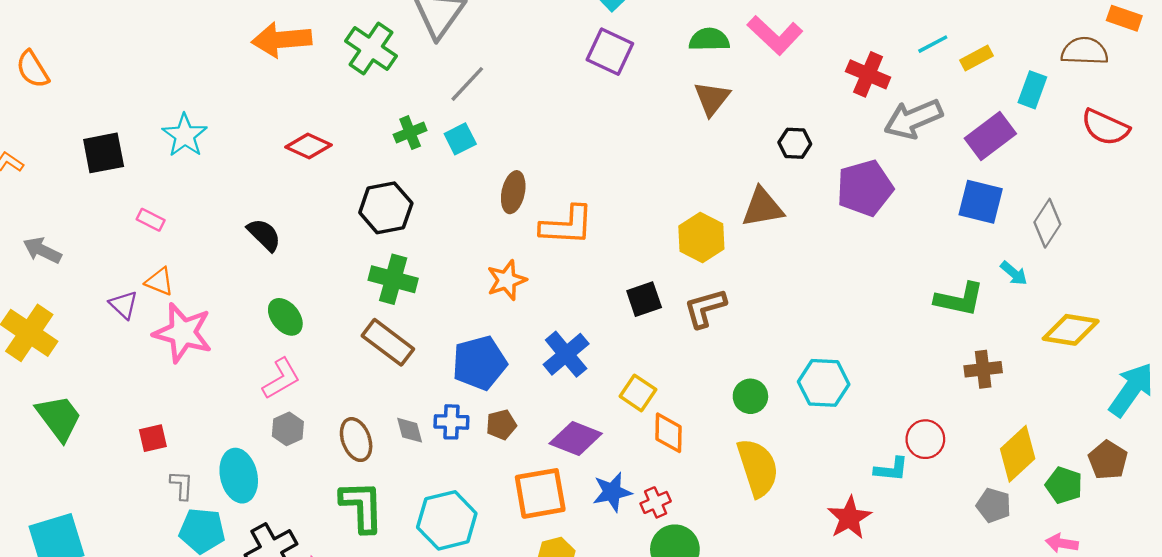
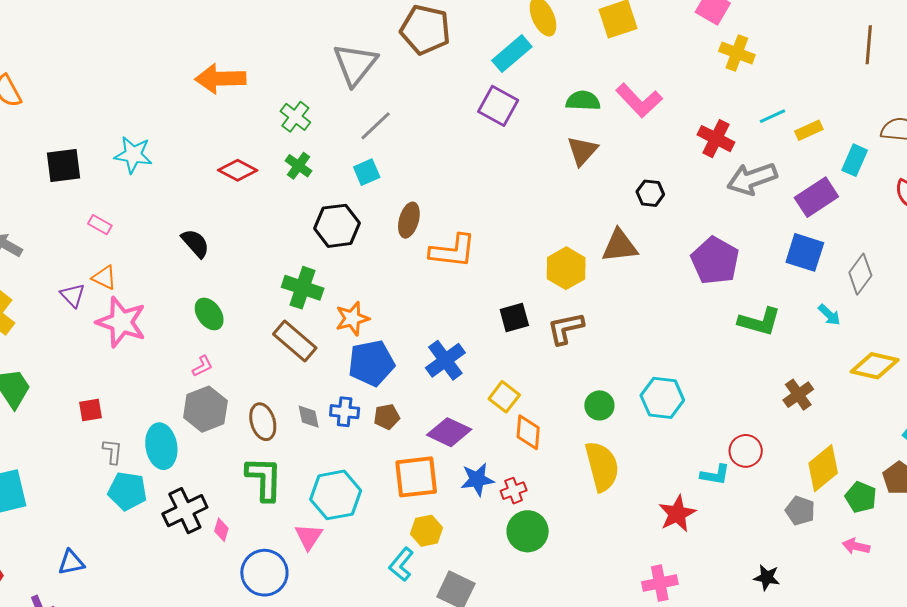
green cross: (371, 48) -> (295, 117), moved, size x0.7
green cross: (410, 133) -> (299, 166), moved, turned -36
cyan star: (185, 135) -> (133, 155), turned -30
purple pentagon: (865, 188) -> (715, 261), moved, turned -30
black hexagon: (386, 208) -> (337, 226), moved
orange star: (507, 280) -> (352, 318), moved
green L-shape: (959, 299) -> (759, 322), moved
brown cross: (983, 369) -> (798, 395), turned -32
pink L-shape: (281, 379) -> (202, 366), size x0.6
gray hexagon: (288, 429) -> (205, 409), size x1.6

